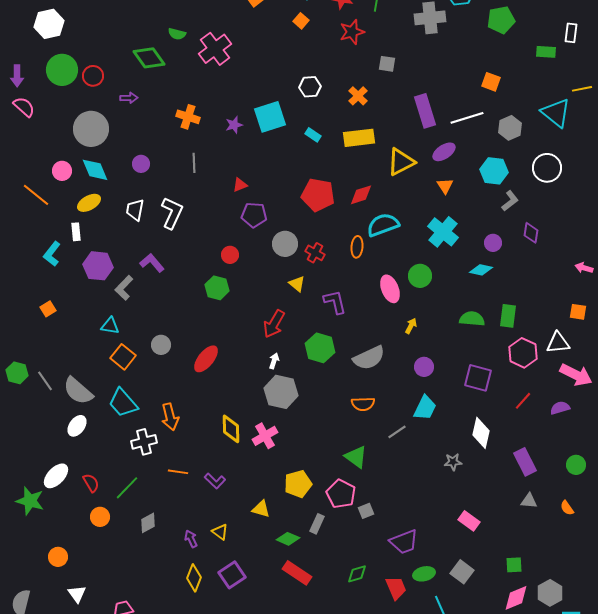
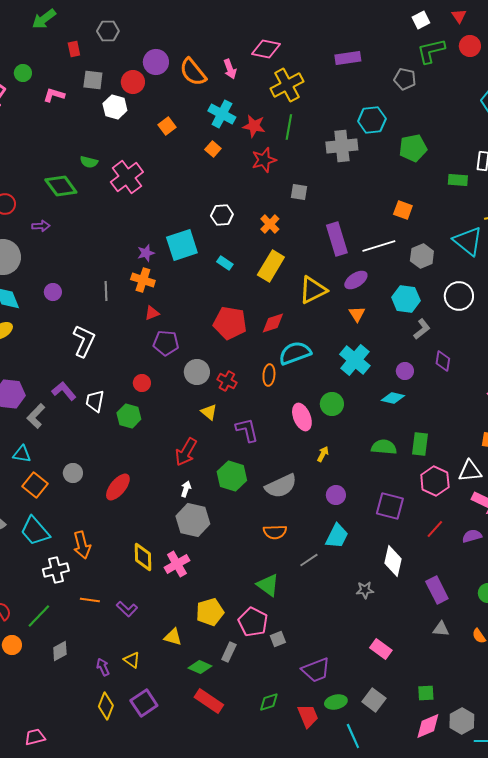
orange cross: (188, 117) -> (143, 280), moved
yellow rectangle: (359, 138) -> (271, 266), turned -52
white trapezoid: (135, 210) -> (95, 401), moved

